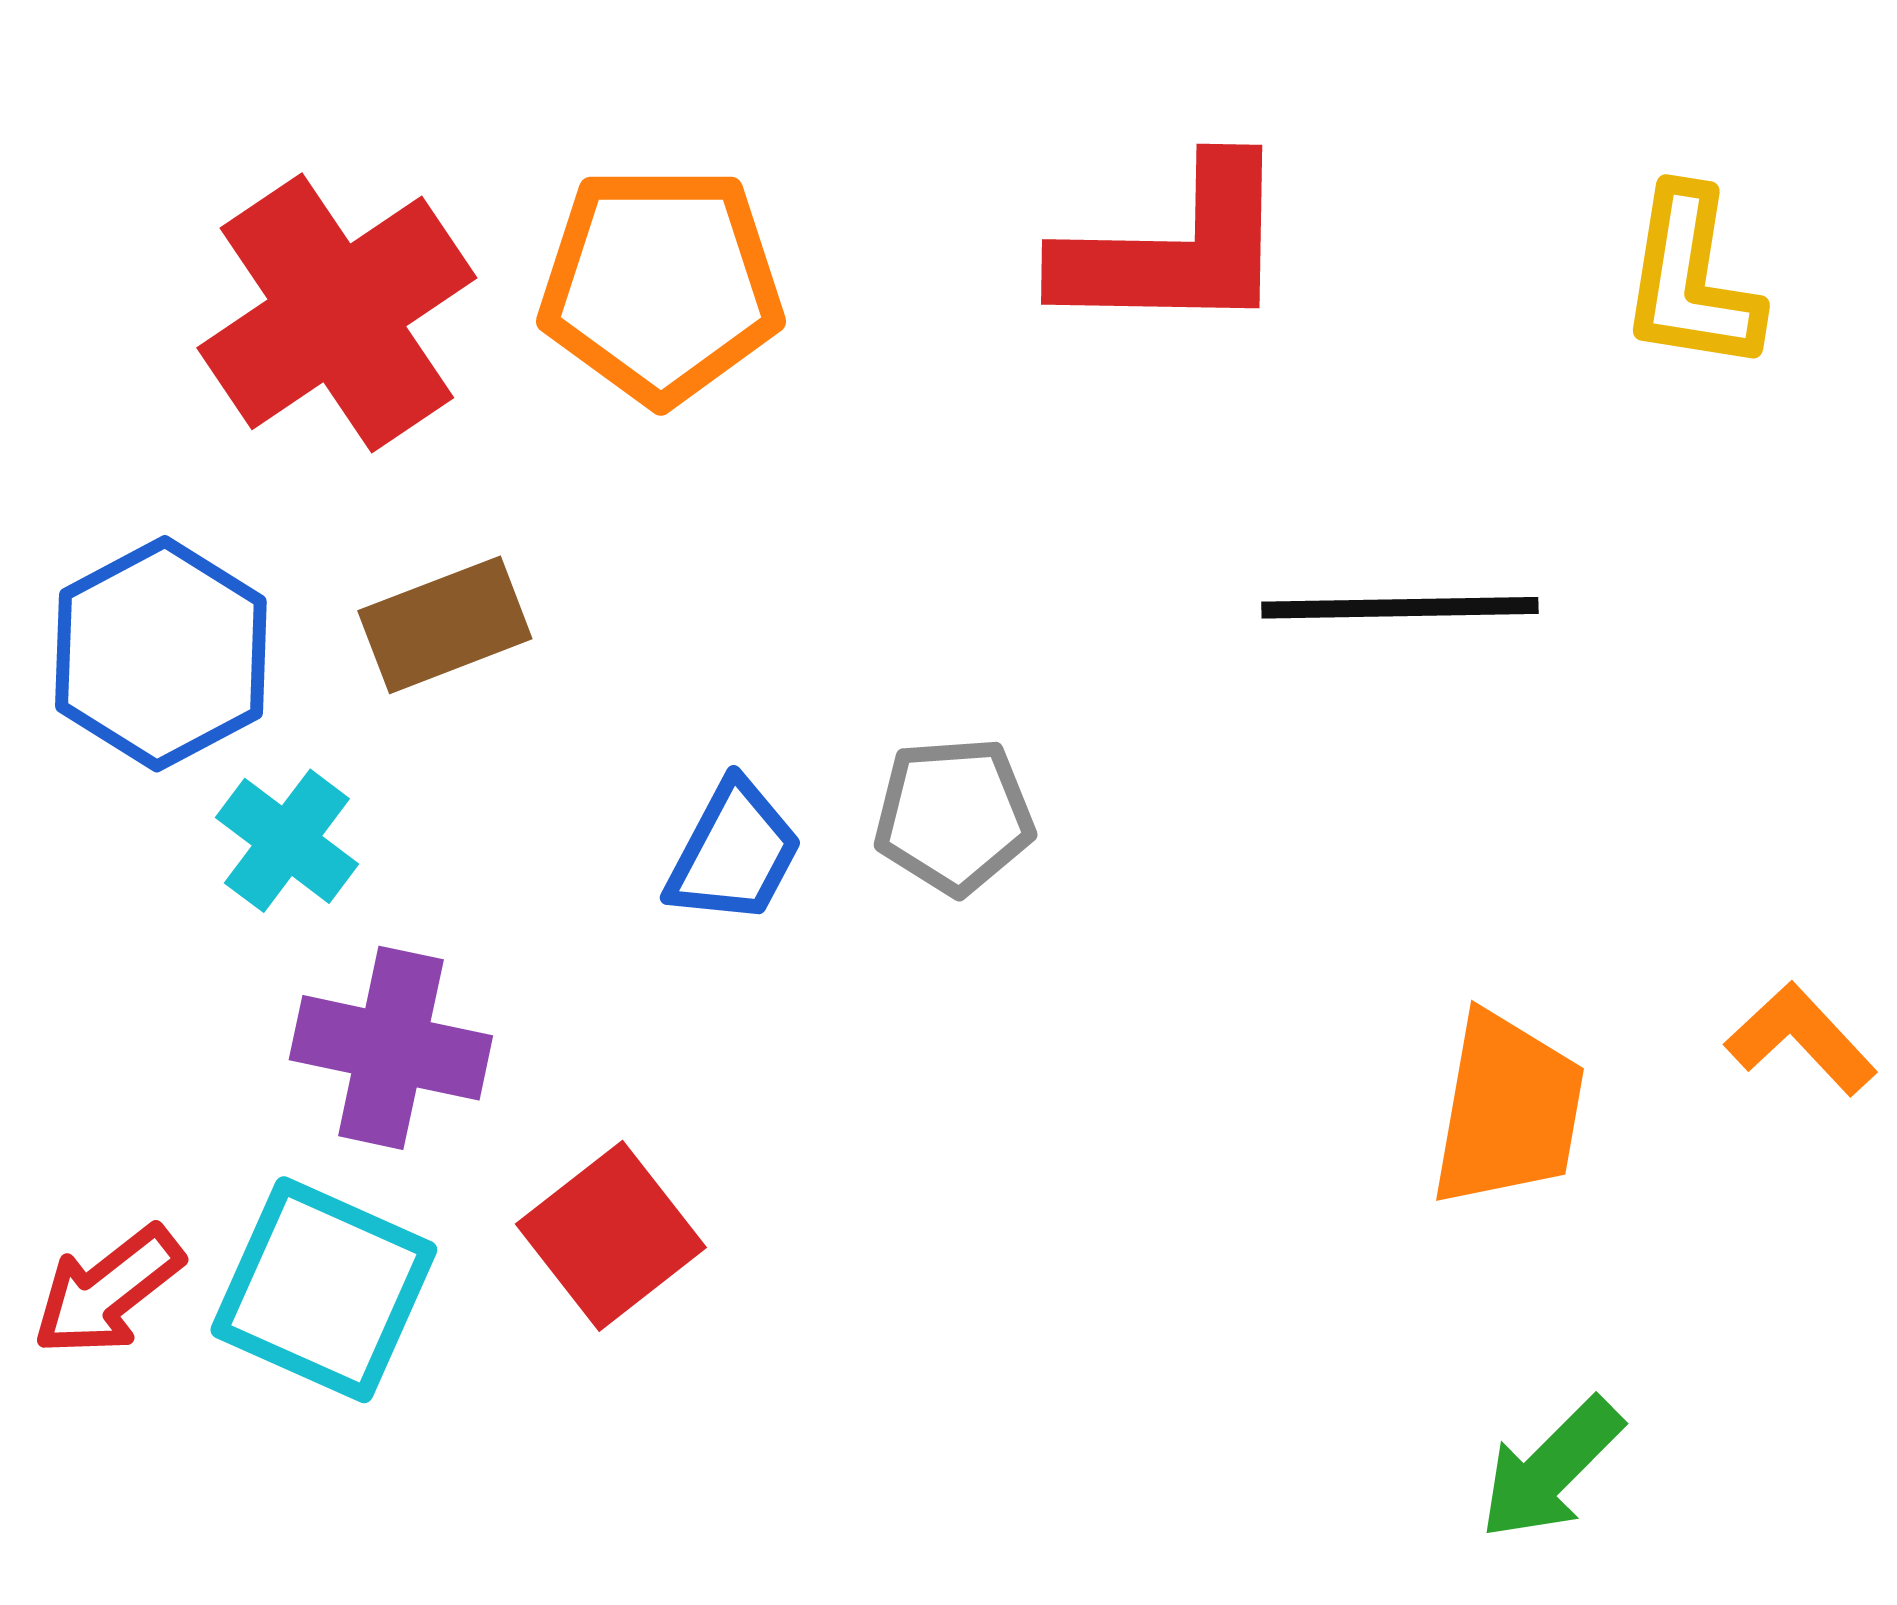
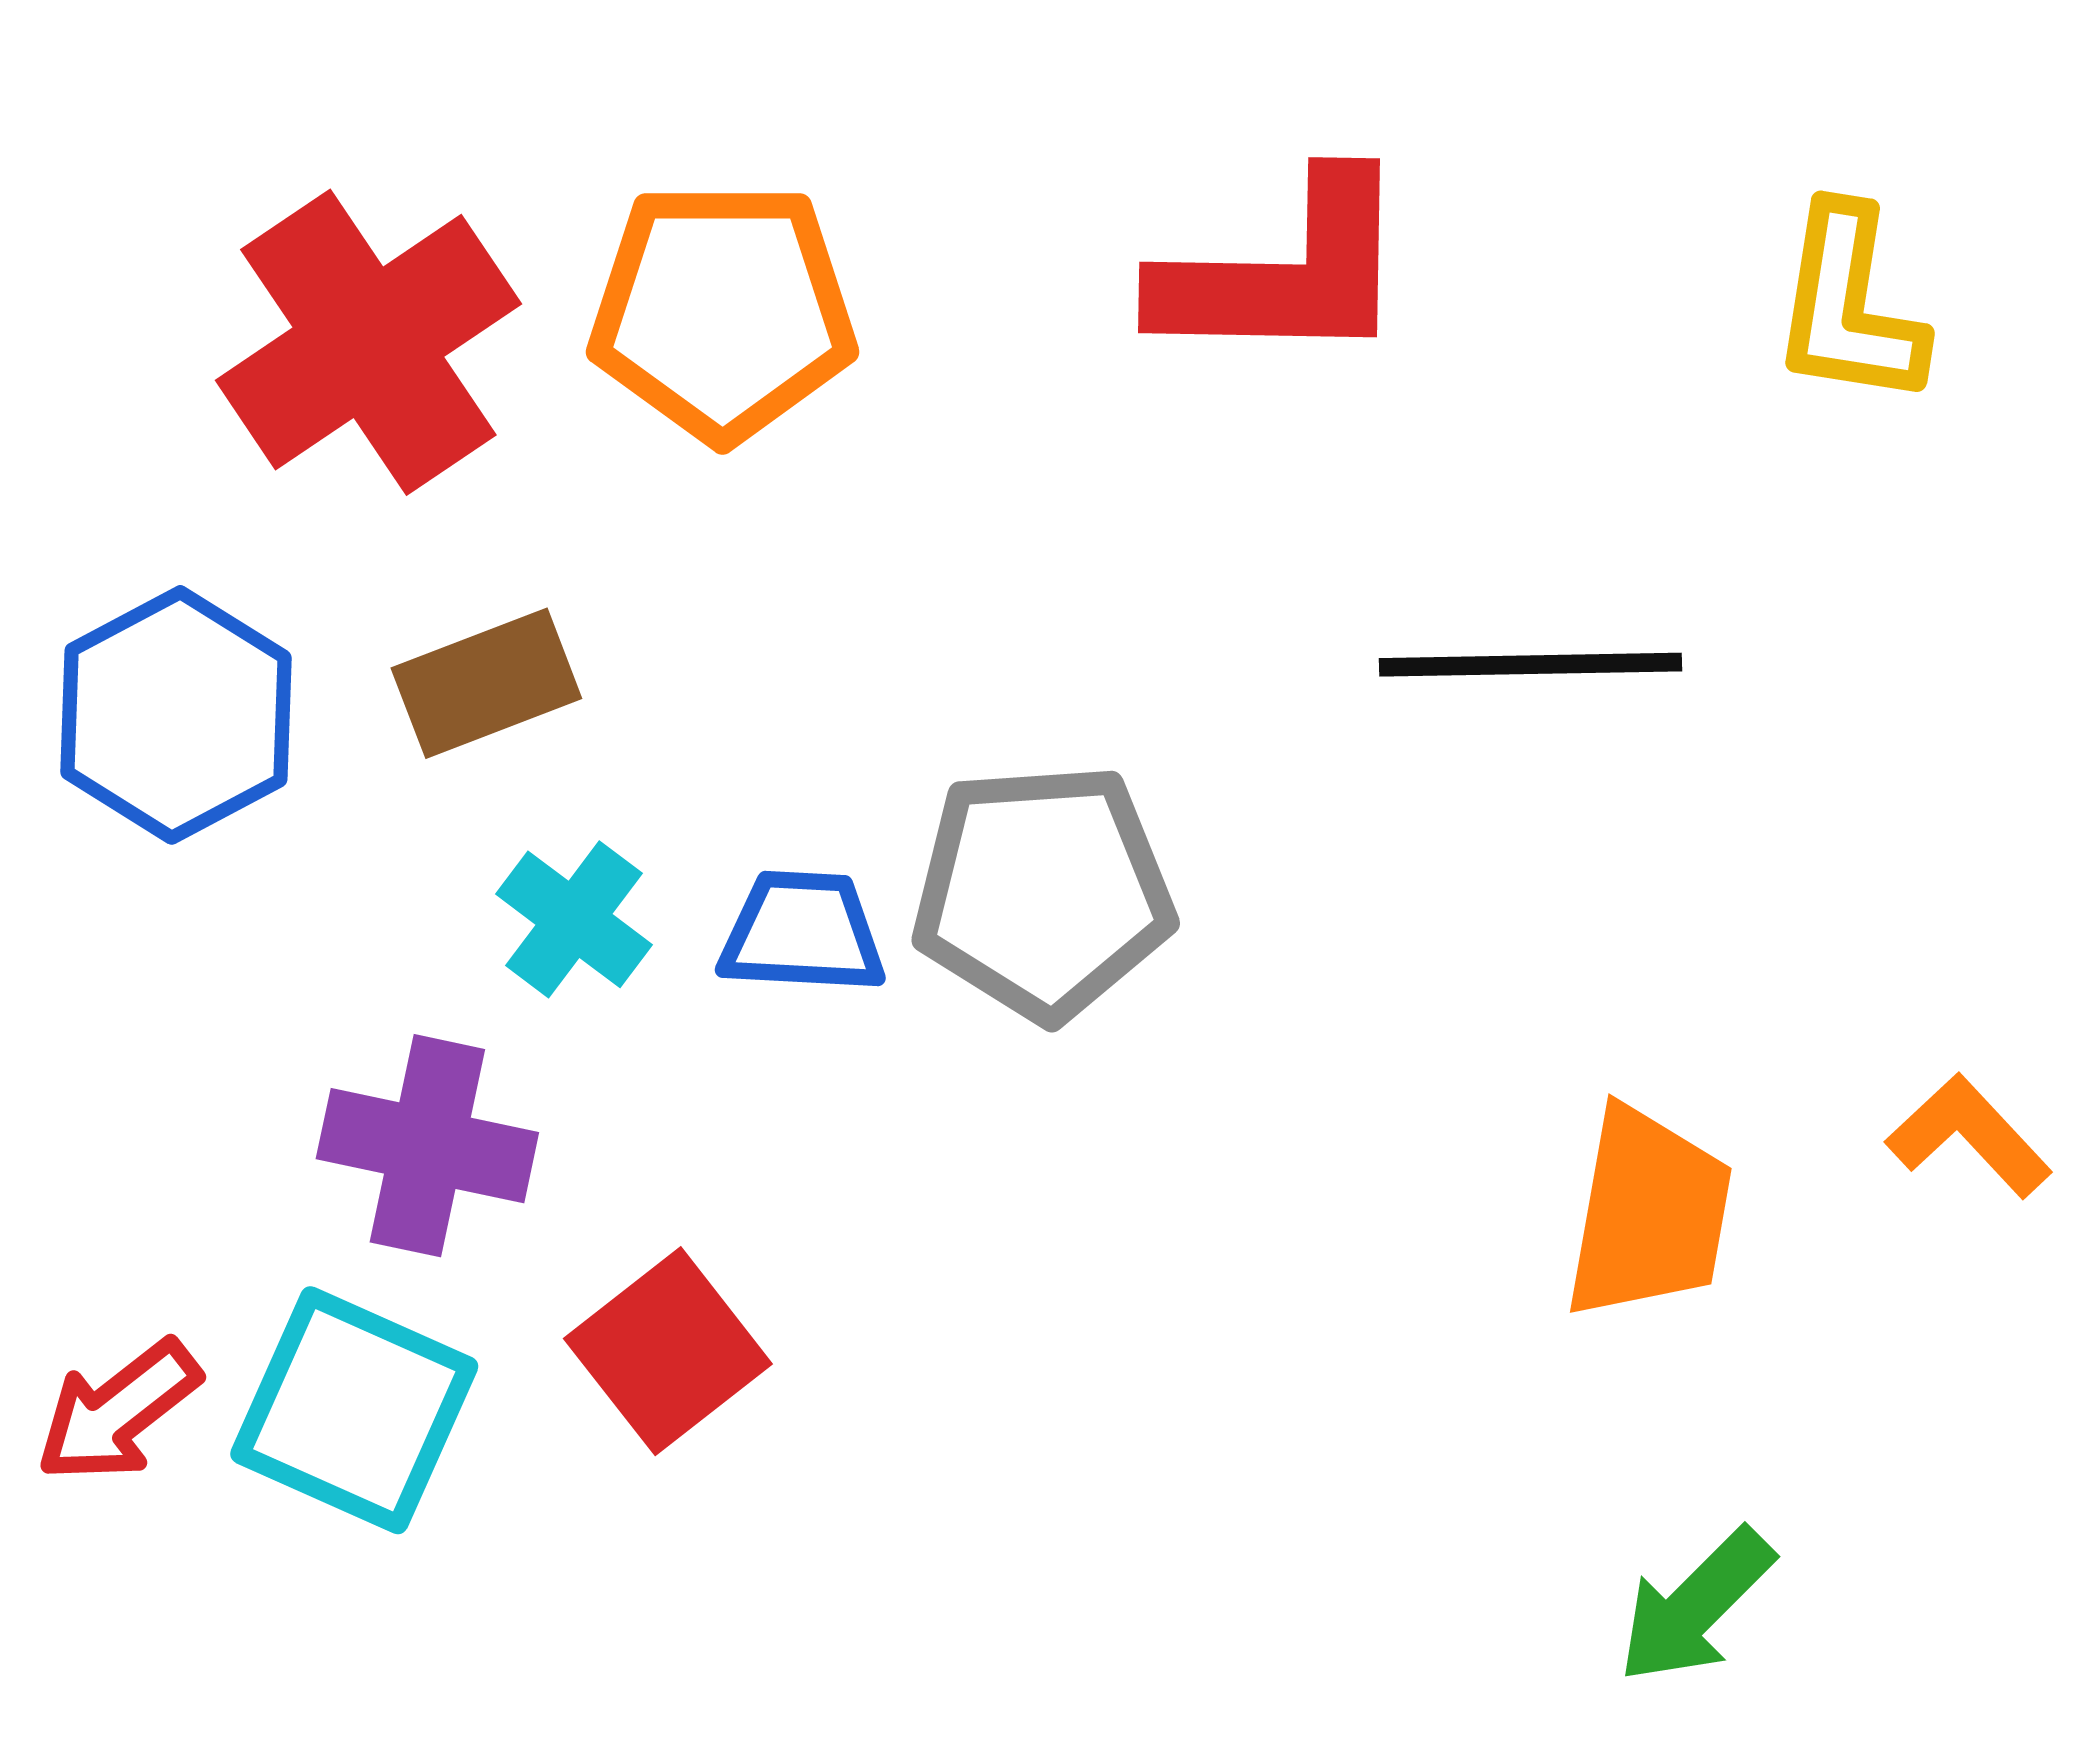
gray pentagon: (954, 816) -> (1043, 892), size x1.5
cyan cross: (287, 841) -> (574, 919), moved
blue trapezoid: (734, 853) -> (802, 932), turned -115

